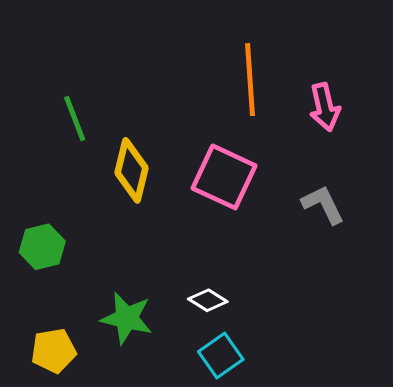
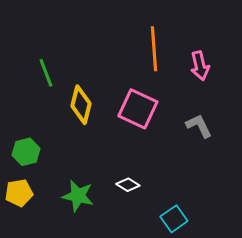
yellow pentagon: (54, 351) -> (19, 193), moved
cyan square: (221, 356) -> (174, 219), moved

